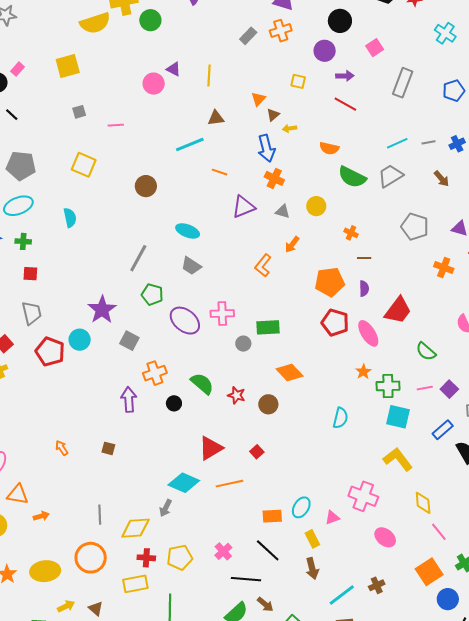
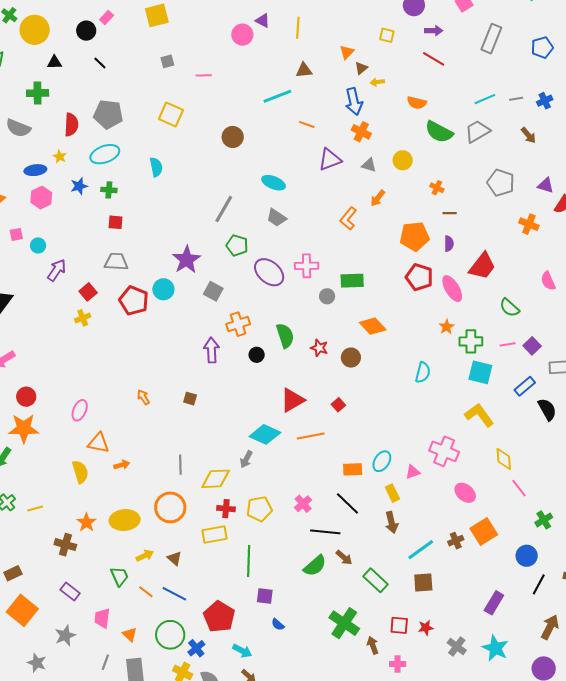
gray trapezoid: (32, 313) -> (116, 262), turned -75
green semicircle: (202, 384) -> (285, 336), turned 30
orange square: (429, 572) -> (484, 532), moved

